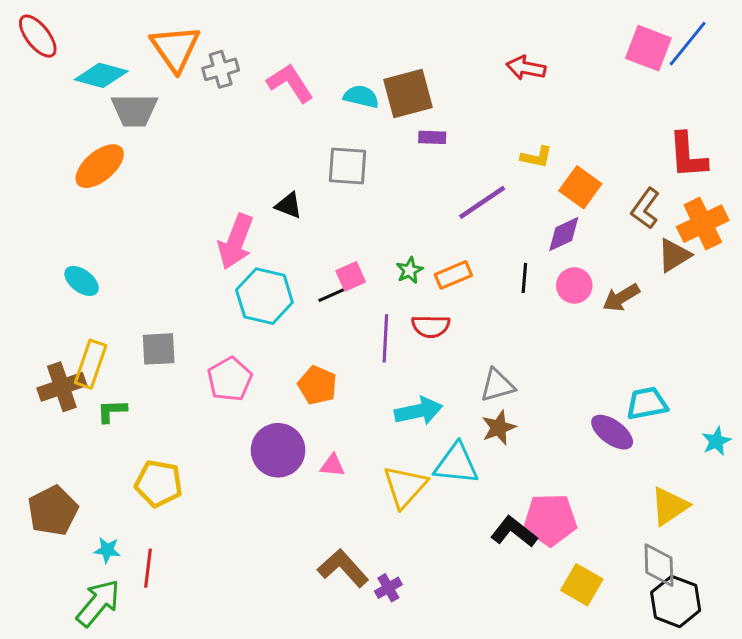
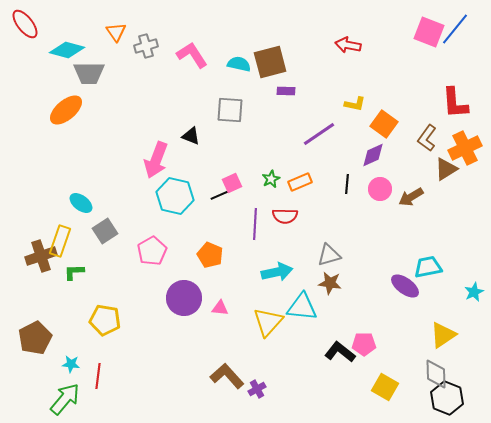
orange triangle: (175, 48) -> (116, 32), size x0.6
cyan ellipse: (82, 281) -> (81, 203), moved
gray square: (159, 349) -> (105, 231), turned -30
brown star: (499, 428) -> (330, 283), turned 30
pink pentagon: (550, 520) -> (364, 344), size x0.7

